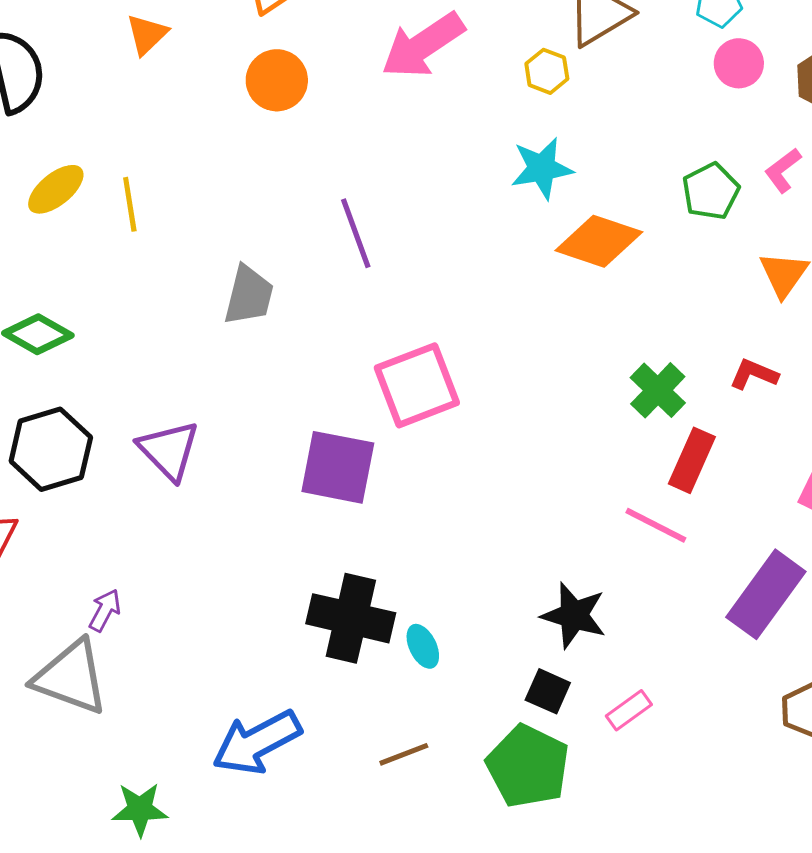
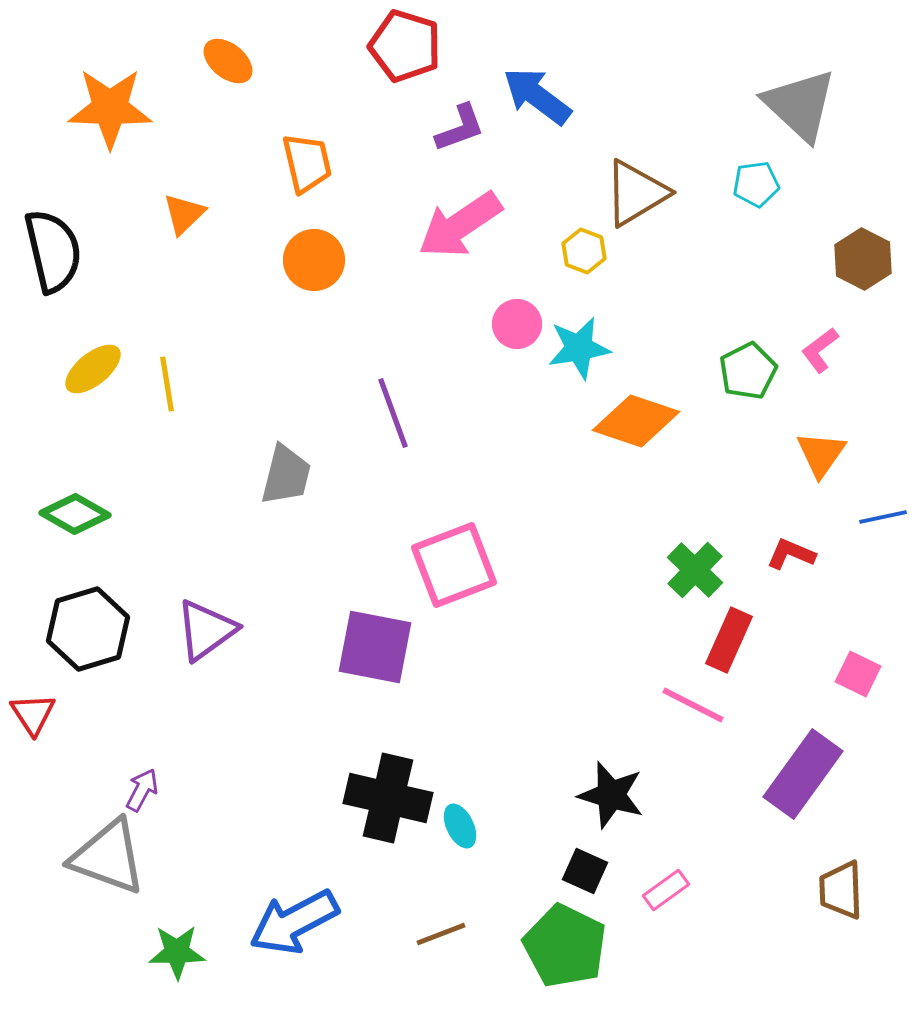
pink circle: (739, 63) -> (517, 324), moved
purple triangle: (169, 450) -> (206, 630), turned 38
green star: (140, 809) -> (177, 952), moved

